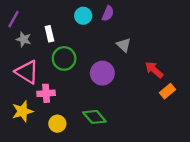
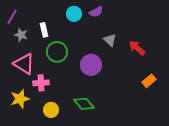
purple semicircle: (108, 13) -> (96, 12), turned 40
red arrow: (154, 70) -> (137, 48), moved

